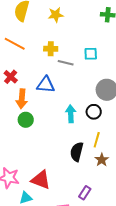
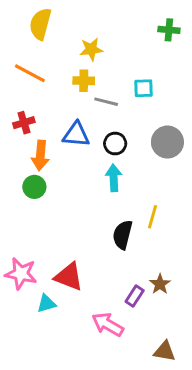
yellow star: (56, 15) -> (91, 49), moved
red cross: (11, 77) -> (24, 123), turned 32
black circle: (94, 112) -> (115, 144), moved
green circle: (26, 120) -> (34, 187), moved
brown star: (102, 160) -> (160, 284), moved

